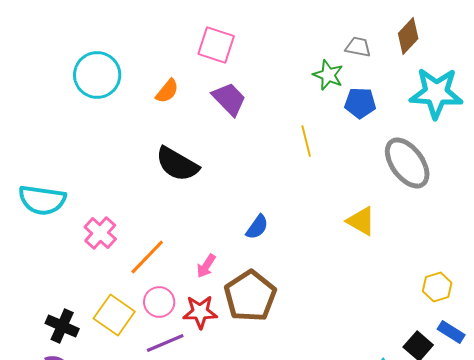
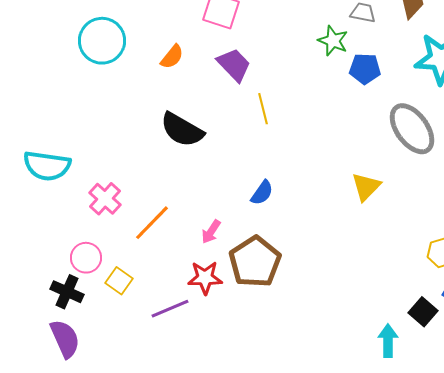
yellow line: (306, 141) -> (263, 109), moved
yellow triangle: (361, 221) -> (366, 187), turned 44
pink circle: (159, 302) -> (86, 258), moved
yellow square: (114, 315) -> (119, 281), size x0.7

